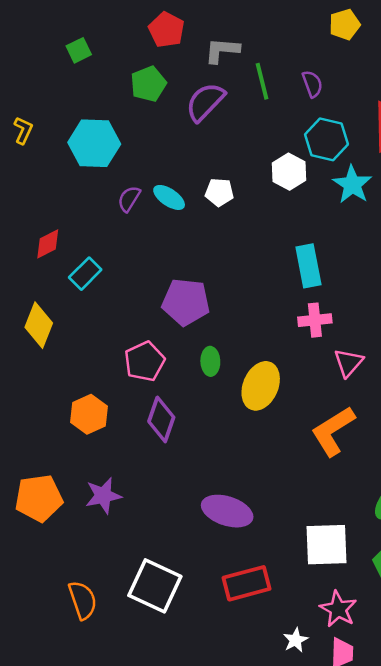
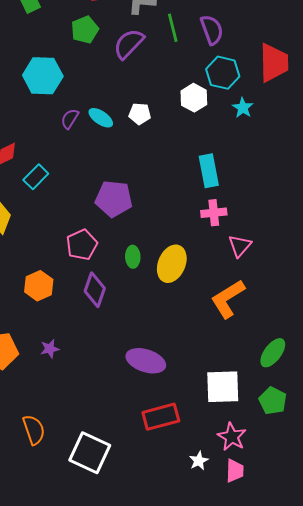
purple semicircle: (312, 84) -> (212, 30), size x1.4
cyan star: (352, 185) -> (243, 108), size x0.7
green ellipse: (210, 361) -> (133, 257), moved
purple star: (103, 496) -> (50, 349), size x0.7
white square: (155, 586) -> (90, 453), moved

